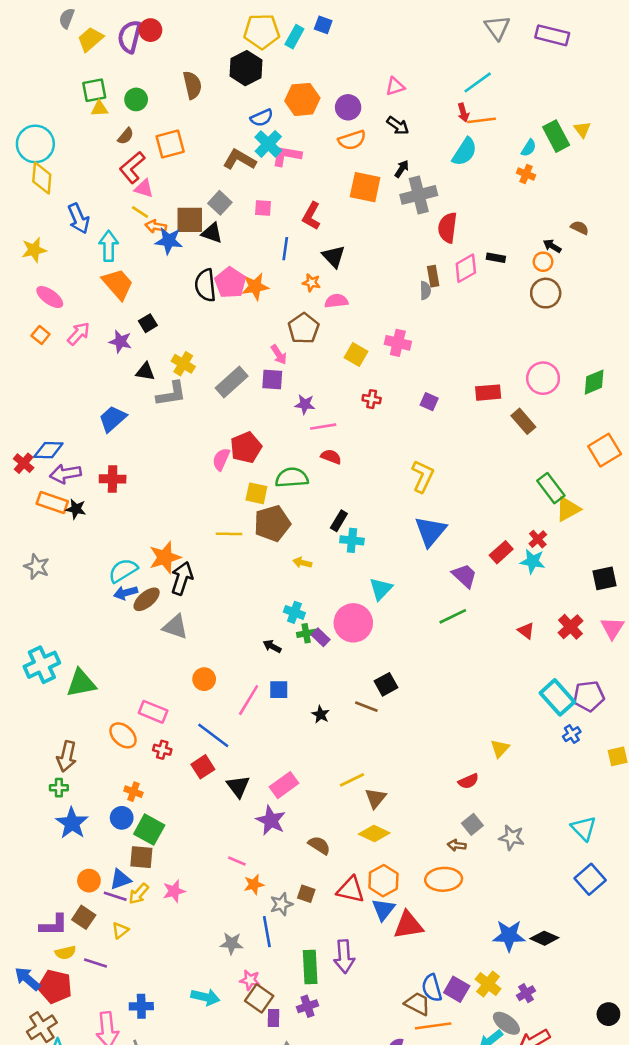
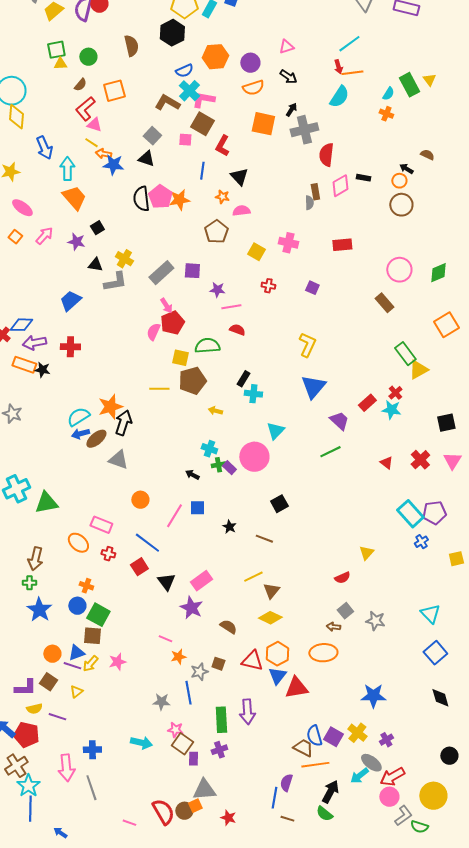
brown square: (190, 220) -> (202, 124), moved, turned 30
pink arrow: (279, 355) -> (166, 306), moved
red rectangle: (488, 393) -> (342, 245), moved
brown line: (366, 707) -> (264, 539), moved
black diamond: (544, 938) -> (440, 698), moved, turned 50

